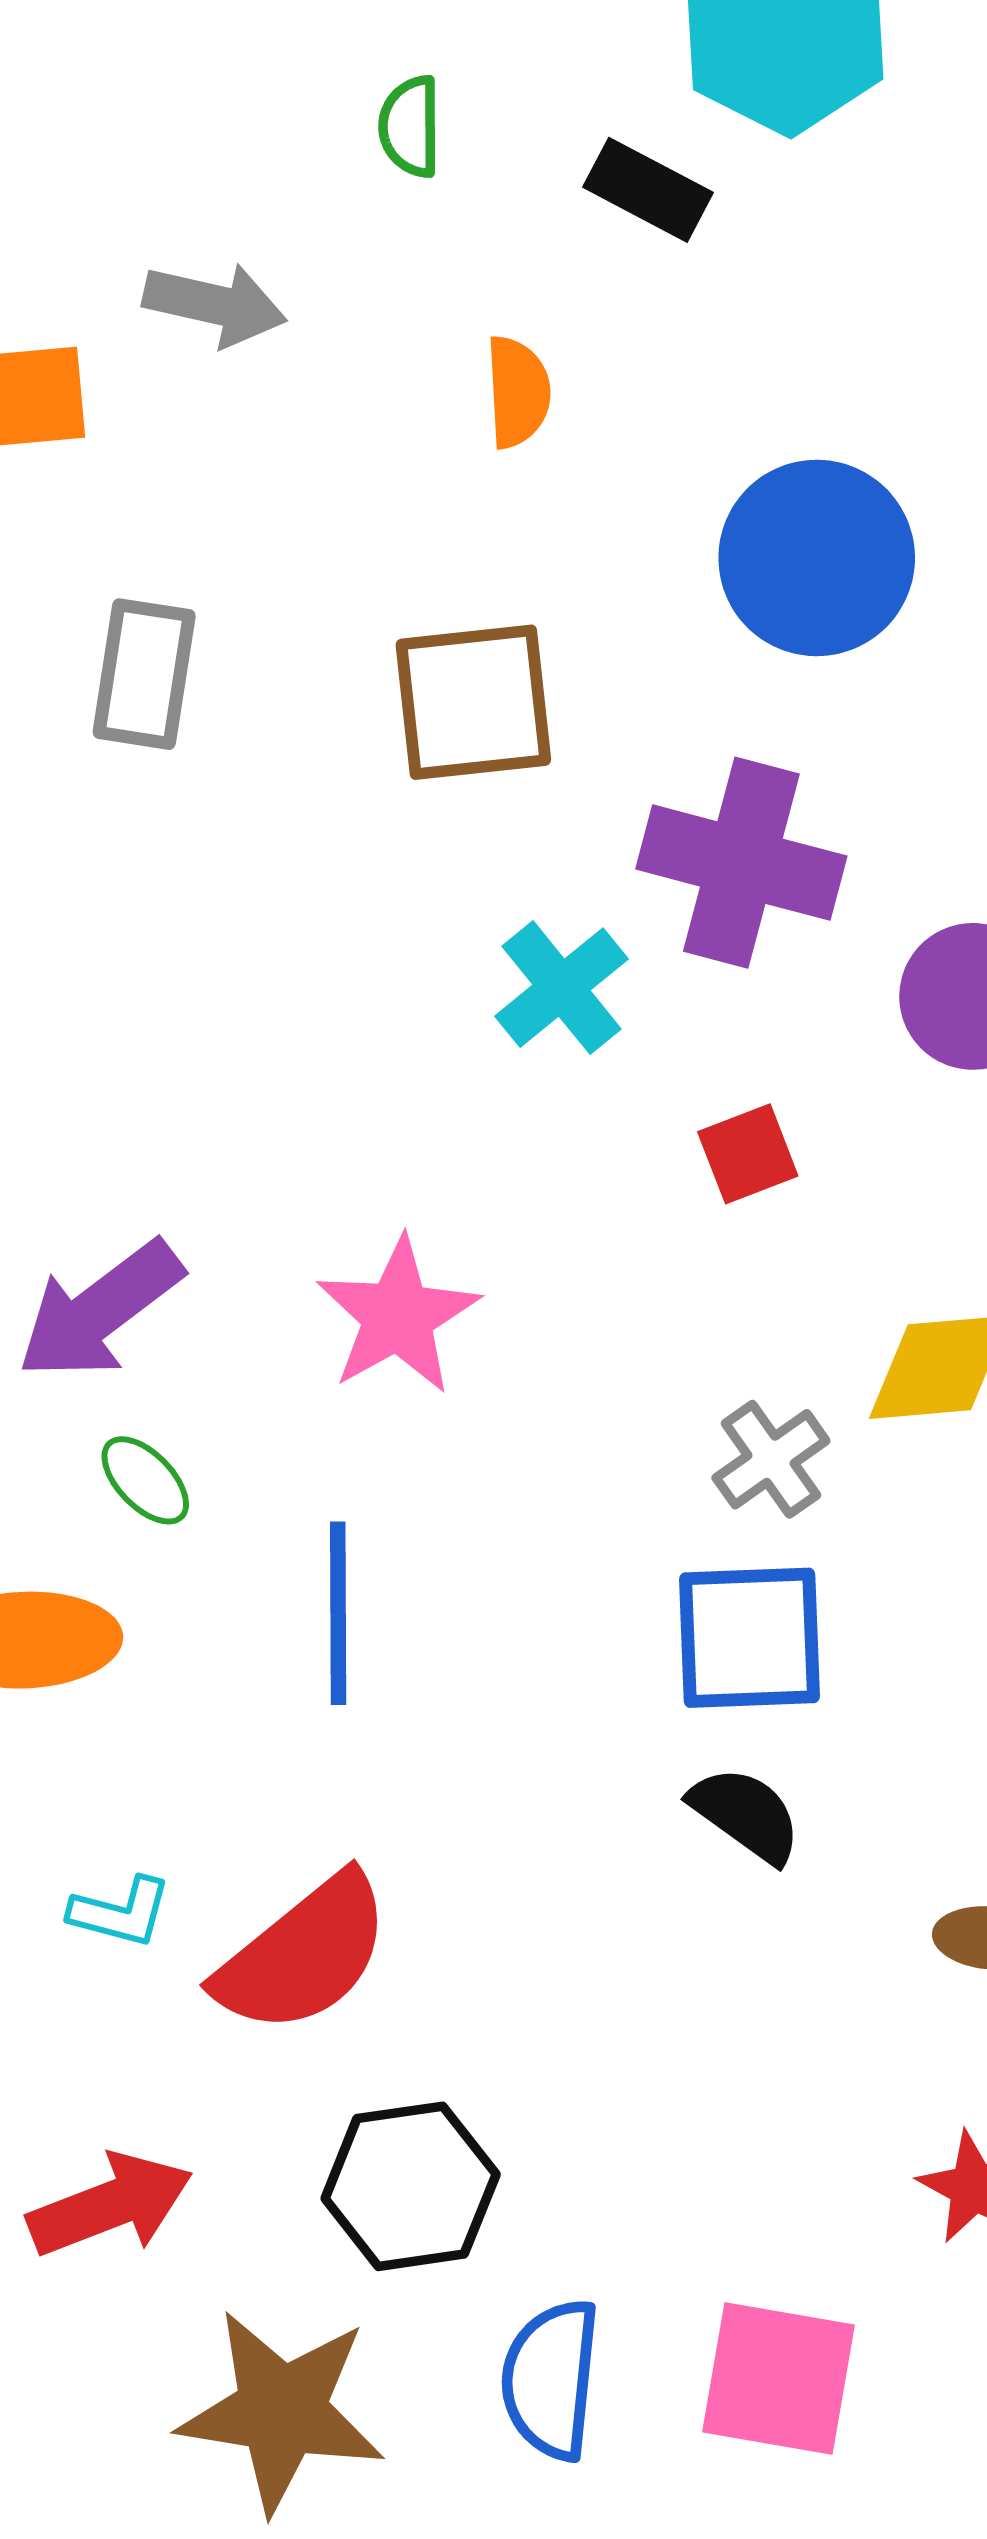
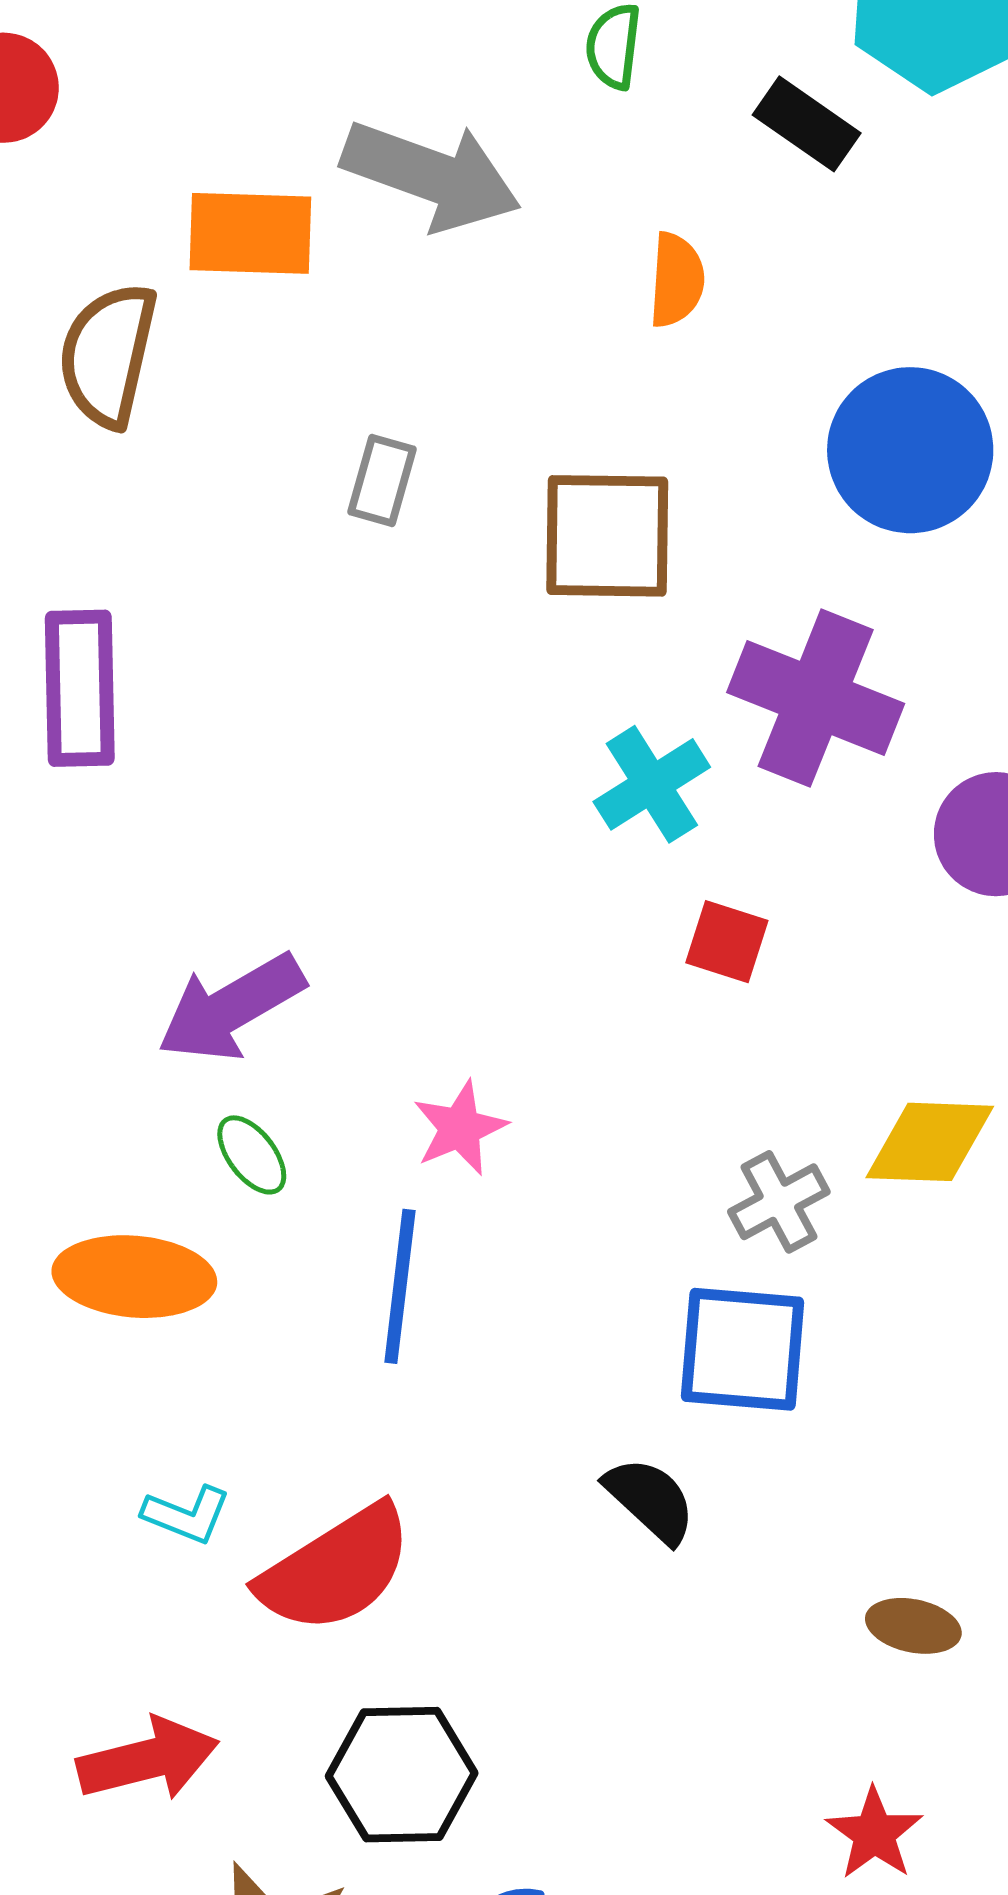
gray arrow: (215, 304) -> (431, 175), size x1.5
gray rectangle: (144, 674) -> (382, 480), moved, size x0.7
red square: (748, 1154) -> (727, 942), moved, turned 32
pink star: (398, 1316) -> (460, 1128), moved, size x0.7
black semicircle: (746, 1814) -> (650, 1500), moved

